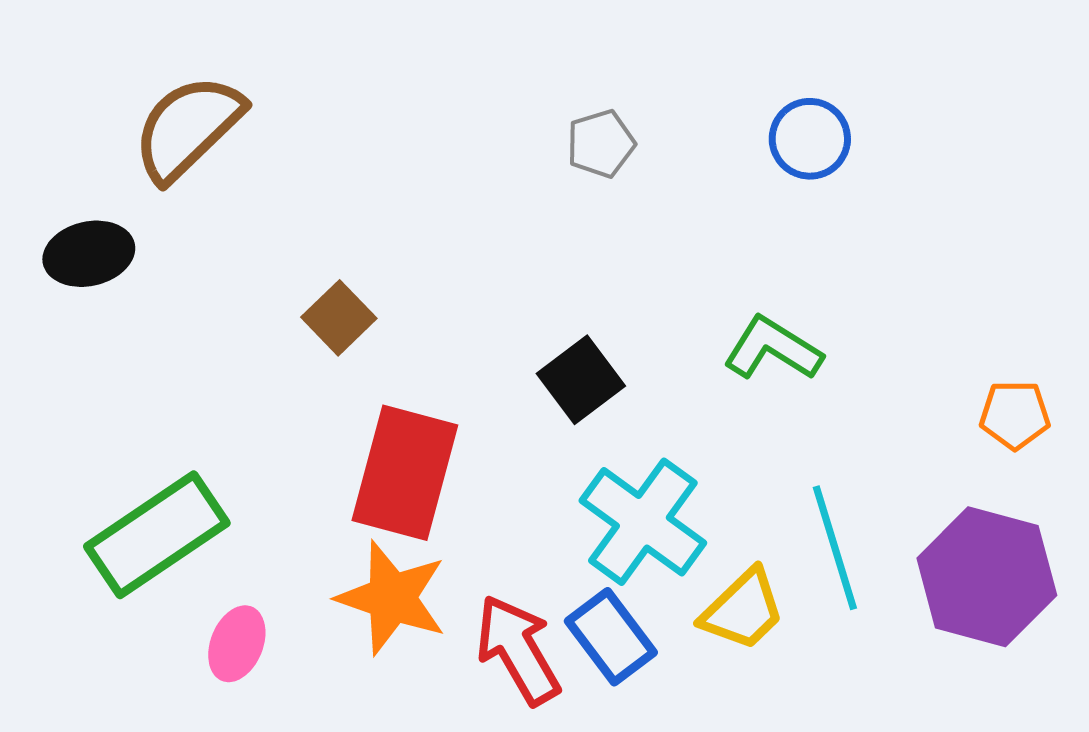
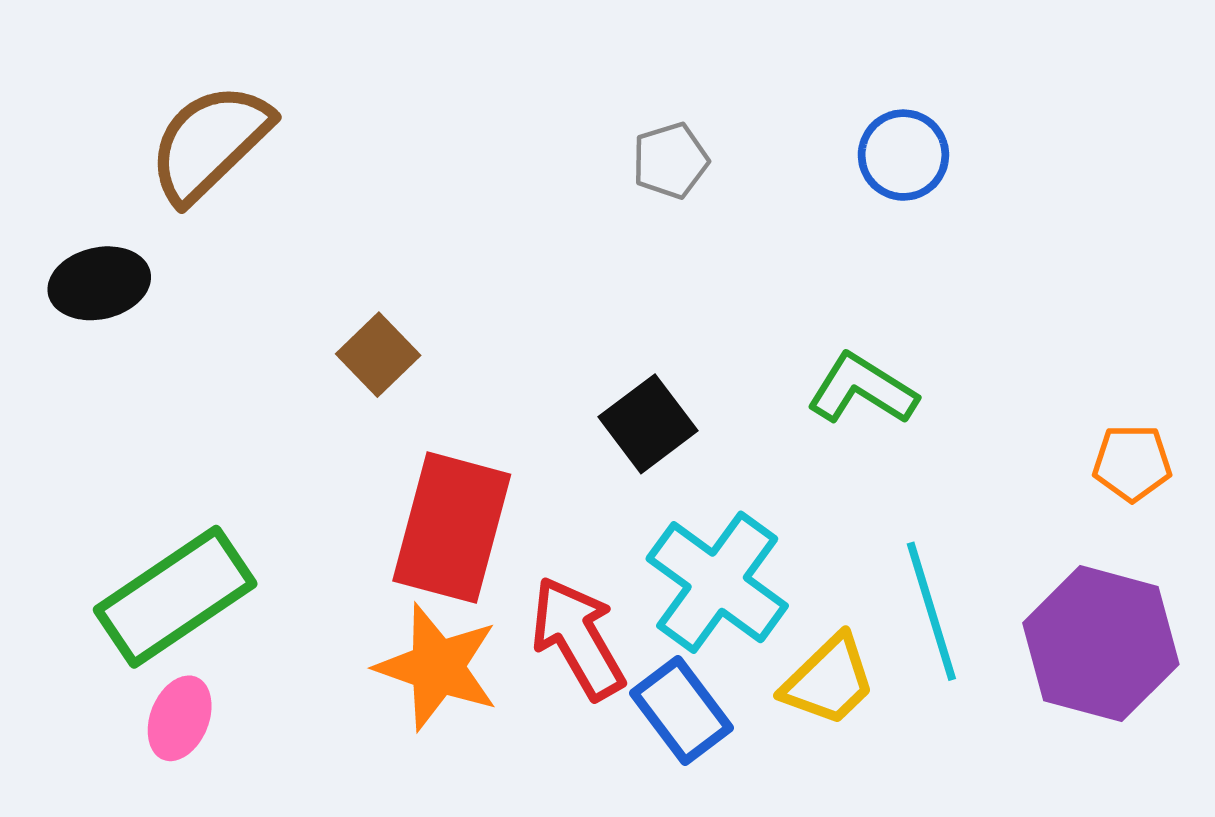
pink ellipse: (237, 644) -> (180, 718), moved
red arrow: (518, 650) -> (578, 638), moved

